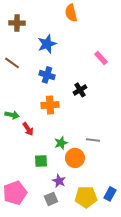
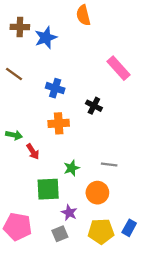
blue star: (47, 44) -> (46, 38), moved
pink rectangle: (101, 58) -> (119, 68), size x1.5
black cross: (80, 90) -> (94, 106), turned -32
orange circle: (75, 158) -> (97, 193), moved
green square: (41, 161) -> (48, 189), size x1.5
pink pentagon: (15, 193) -> (18, 227), turned 30

